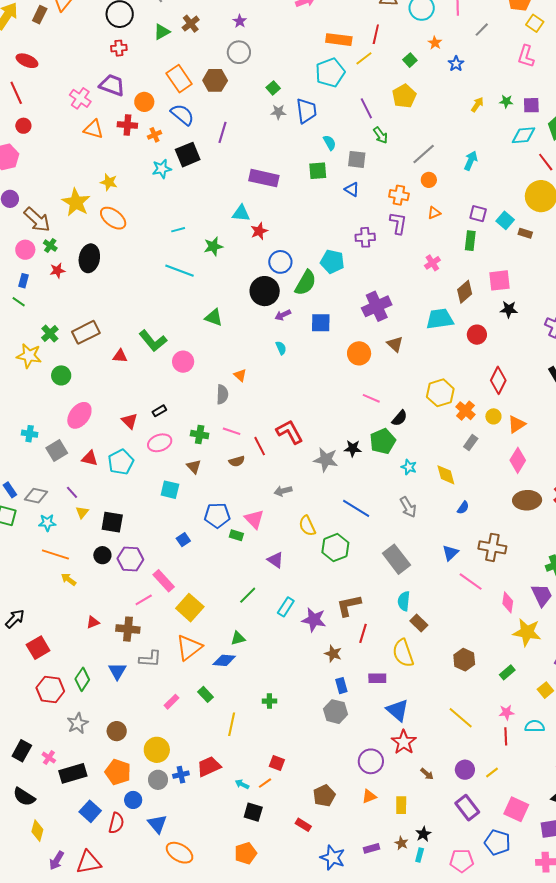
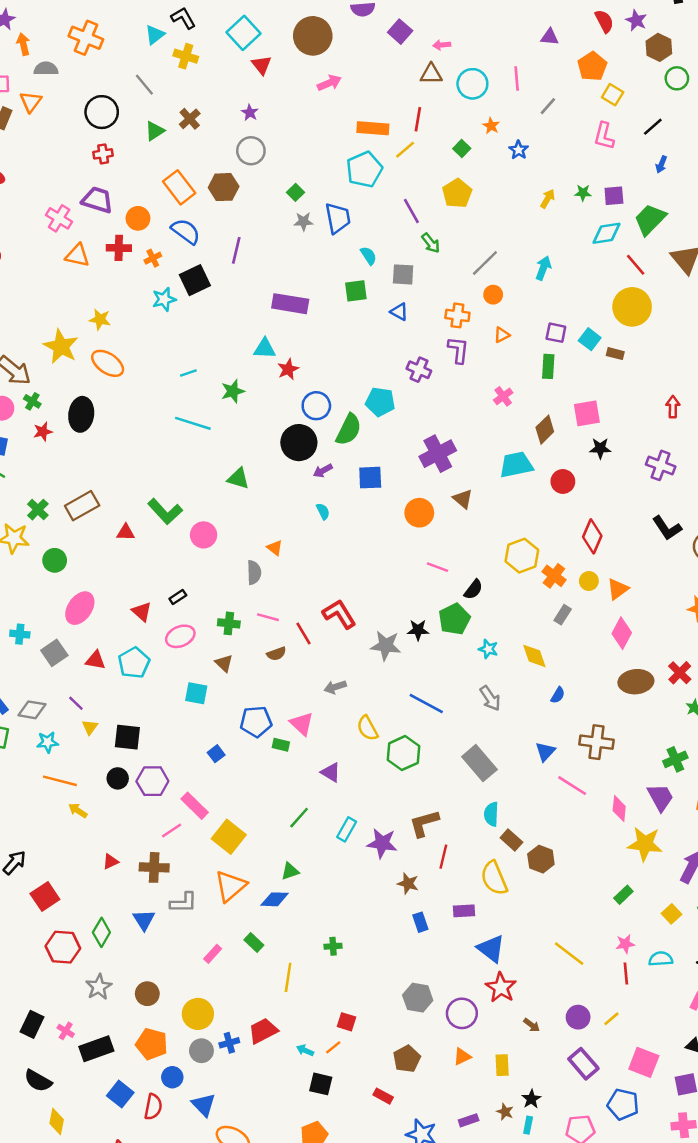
purple cross: (365, 237) -> (419, 370), turned 30
brown hexagon: (464, 660) -> (541, 859), moved
gray hexagon: (336, 712) -> (418, 998), moved

